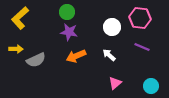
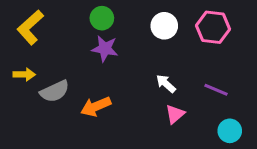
white circle: (112, 27) -> (164, 26), moved
purple line: (142, 47) -> (216, 90), moved
orange arrow: (76, 56) -> (96, 106), moved
pink triangle: (115, 83) -> (175, 114), moved

